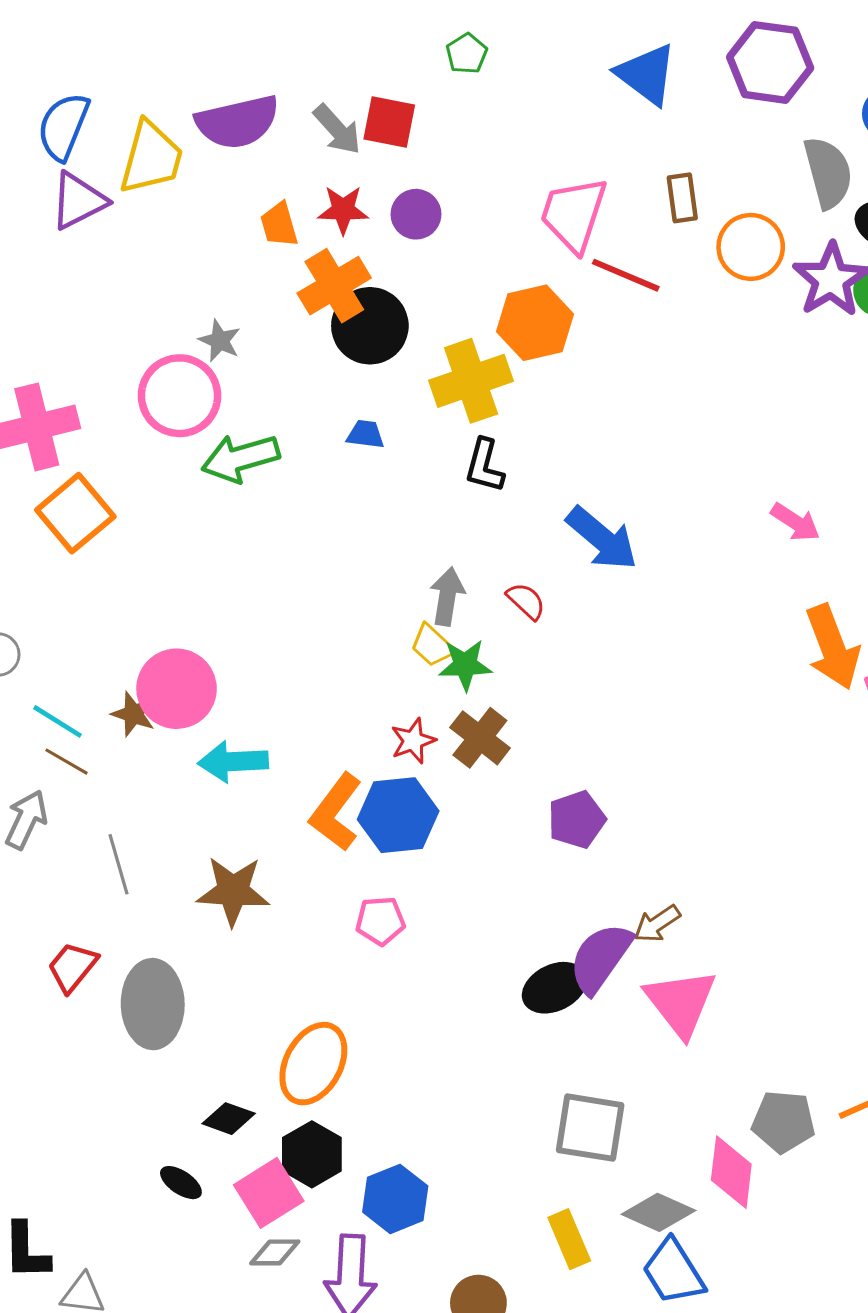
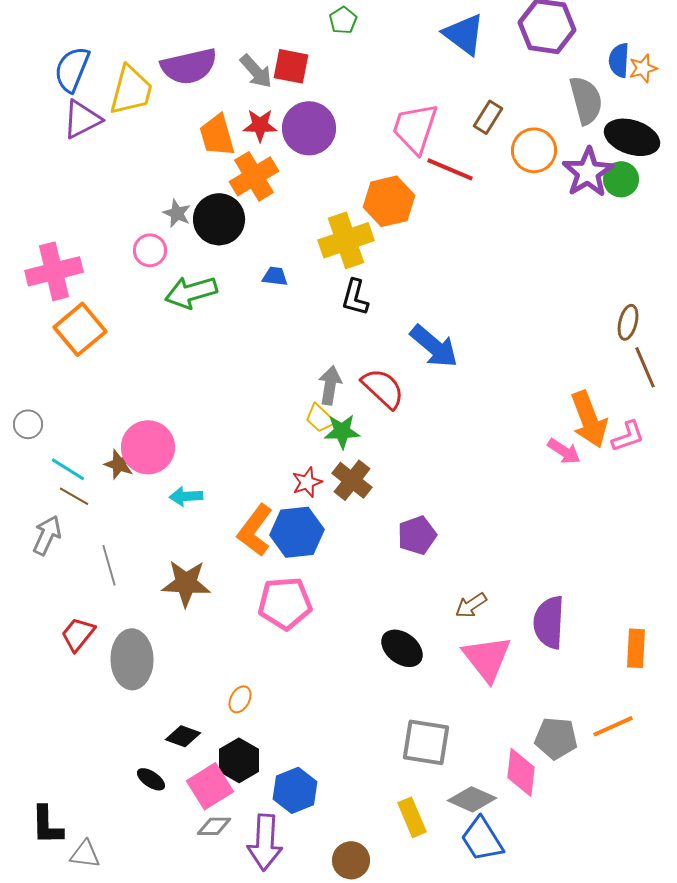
brown rectangle: (682, 198) -> (488, 117), turned 40
purple circle: (416, 214) -> (309, 128), size x1.6
orange trapezoid: (279, 225) -> (217, 135), size x1.4
black circle: (370, 326) -> (219, 219), moved
pink circle: (179, 396) -> (150, 250), size x0.6
pink arrow: (795, 522) -> (564, 451), moved
red semicircle: (526, 601) -> (383, 388), size x1.6
cyan arrow: (233, 762) -> (186, 496), size x0.7
pink pentagon: (380, 921) -> (285, 603), size x1.6
purple semicircle: (600, 958) -> (549, 622), moved, turned -32
black ellipse: (554, 988) -> (402, 648), turned 63
orange ellipse: (313, 1064) -> (240, 699), size x0.5

